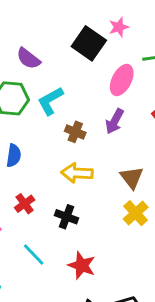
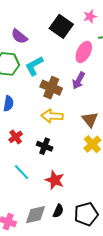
pink star: (119, 27) -> (90, 16), moved
brown cross: (75, 132) -> (51, 88), size x1.5

